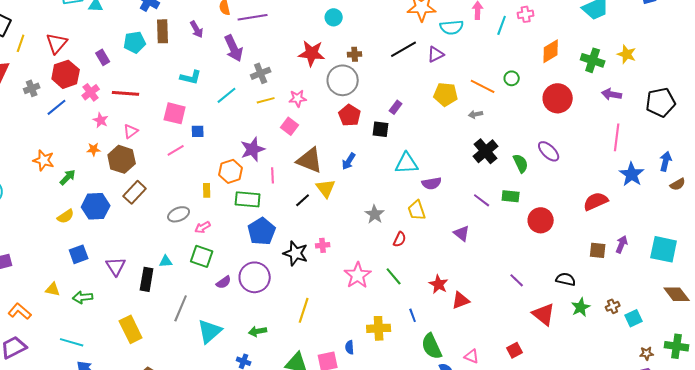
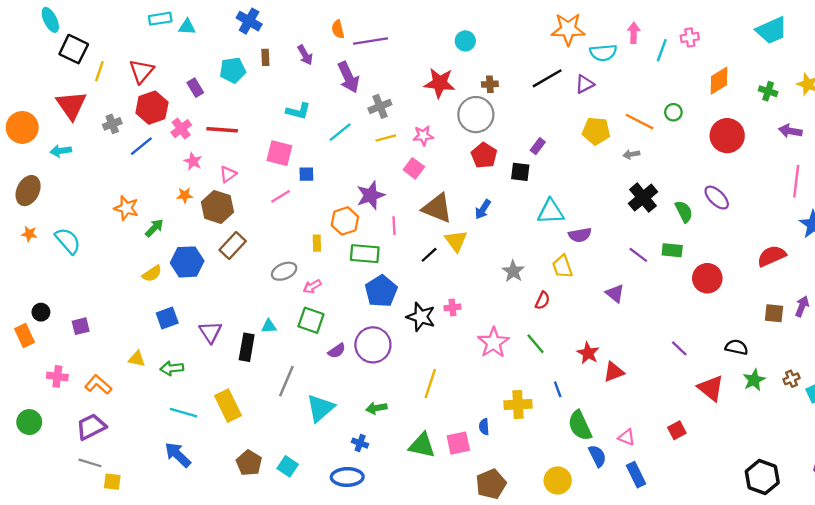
brown rectangle: (163, 31) -> (265, 57), size x0.6
green cross: (593, 60) -> (768, 91), size x0.7
cyan line: (72, 342) -> (184, 413), moved

